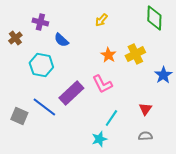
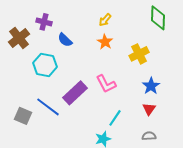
brown cross: (15, 38) -> (19, 38), size x1.5
orange star: (108, 55) -> (105, 42), moved
blue star: (163, 75) -> (151, 86), moved

